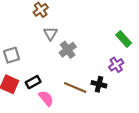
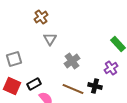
gray cross: (68, 50) -> (72, 61), moved

